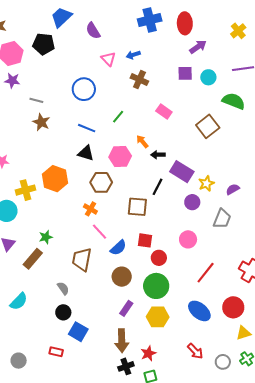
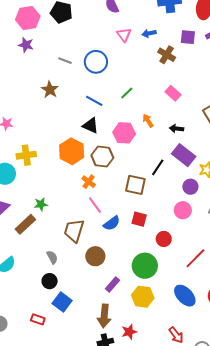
purple square: (185, 73) -> (188, 37), moved
brown cross: (139, 80) -> (167, 55), moved
gray line: (36, 100) -> (65, 61), moved
black arrow: (158, 155) -> (176, 129), moved
orange hexagon: (55, 179) -> (72, 151), moved
pink circle: (188, 239) -> (183, 210), moved
red circle: (159, 258) -> (164, 239), moved
brown circle: (122, 277) -> (95, 256), moved

